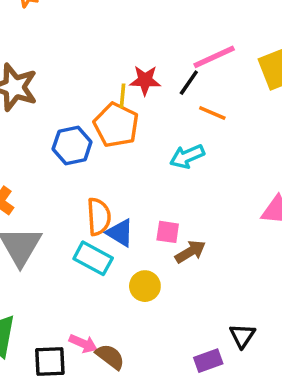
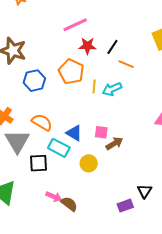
pink line: (214, 57) -> (75, 25), moved
yellow line: (122, 96) -> (94, 87), moved
blue hexagon: (72, 145) -> (34, 81), moved
orange semicircle: (99, 217) -> (42, 122), moved, turned -55
black square: (50, 361) -> (38, 163), moved

